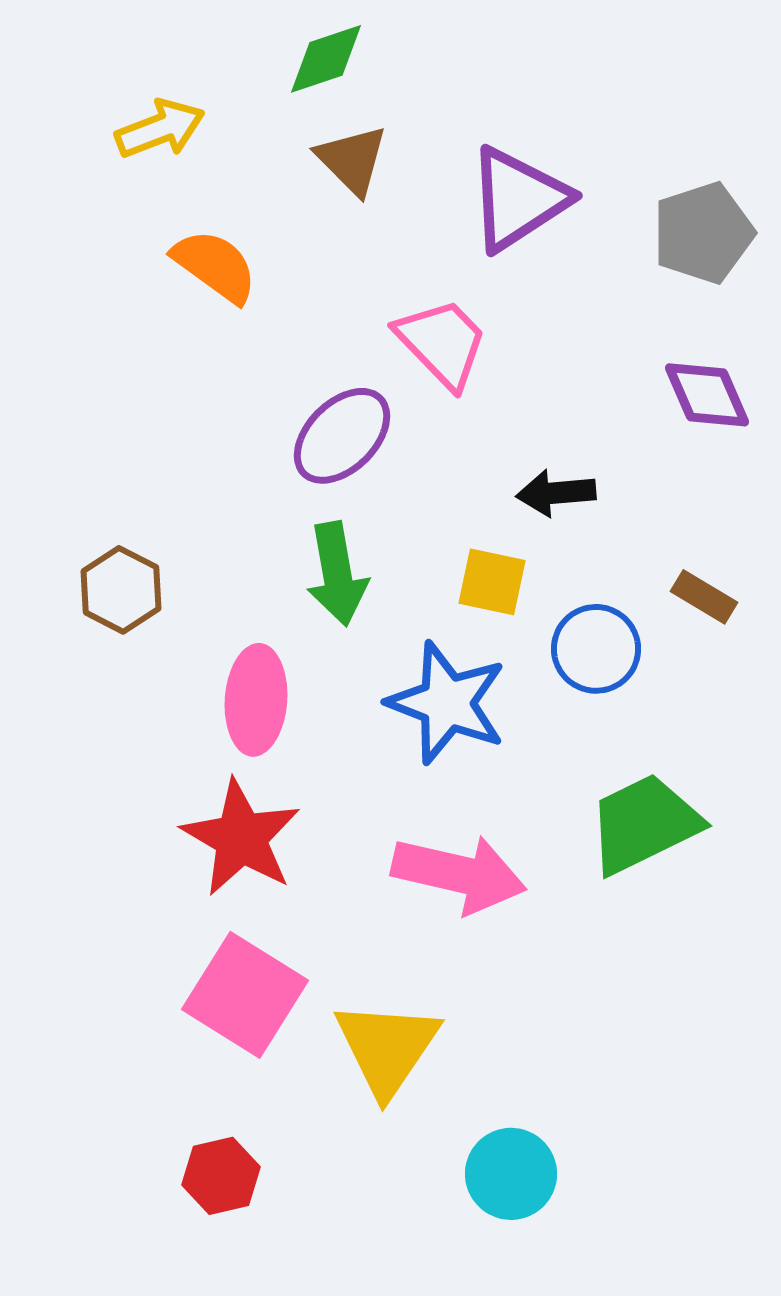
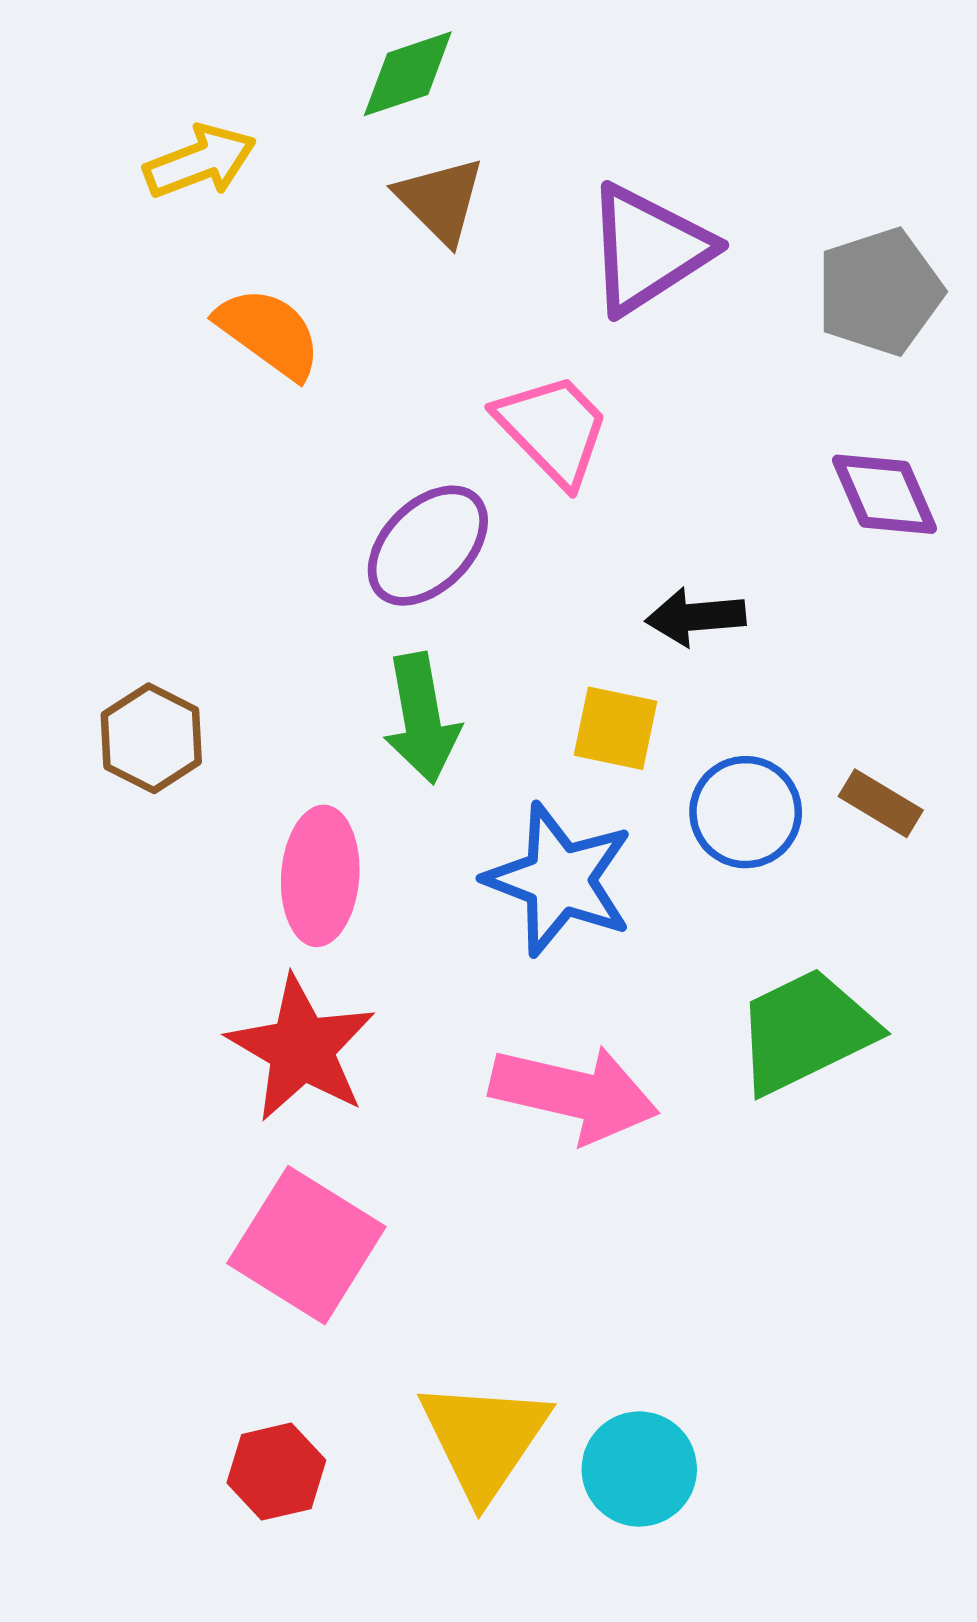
brown rectangle: (704, 597) -> (881, 803), moved
yellow triangle: (387, 1048) -> (484, 1439), moved

